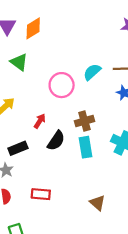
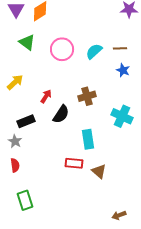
pink circle: (62, 85) -> (62, 49), moved
cyan rectangle: (86, 147) -> (88, 139), moved
red rectangle: (41, 194) -> (74, 163), moved

